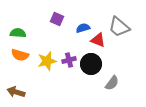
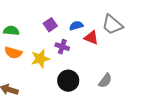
purple square: (57, 19) -> (50, 25), moved, turned 32
purple cross: (69, 60) -> (62, 47), moved, turned 32
black circle: (91, 64) -> (68, 81), moved

